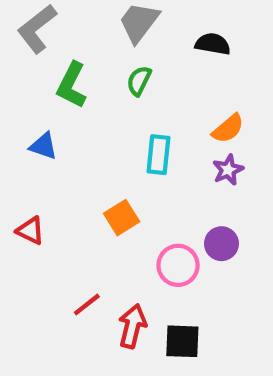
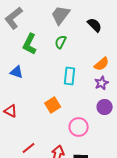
black semicircle: (213, 44) -> (95, 25), turned 35
purple circle: (221, 244) -> (105, 107), moved
red line: (87, 304) -> (29, 148), moved

